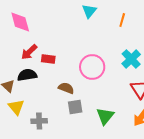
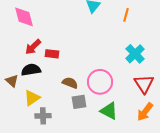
pink circle: (92, 67) -> (100, 82), moved
yellow triangle: (16, 107) -> (32, 98), moved, turned 36
green triangle: (105, 116) -> (109, 111), turned -42

